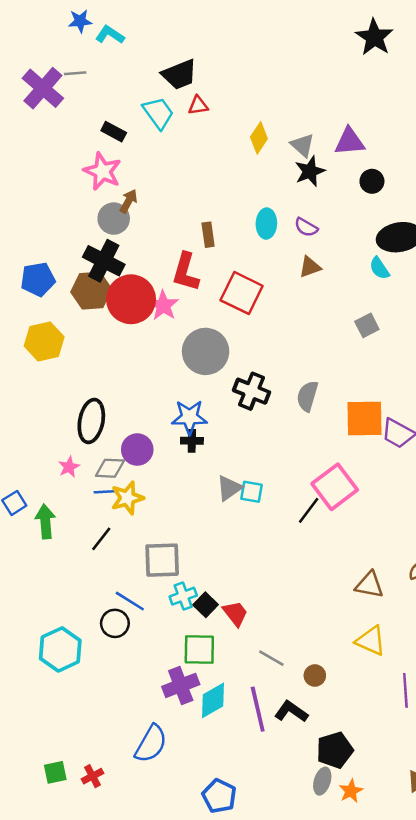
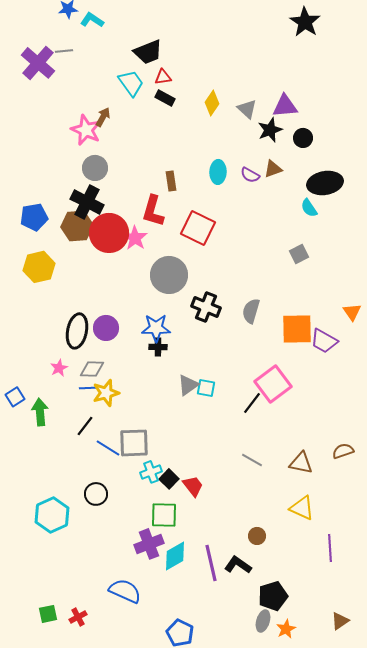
black rectangle: (114, 132) -> (165, 98), moved
black star: (310, 171) -> (270, 130), moved
brown arrow: (129, 201) -> (103, 117), moved
brown triangle: (310, 267) -> (273, 169), moved
purple circle: (137, 450) -> (106, 328), moved
blue line: (130, 601) -> (108, 448), moved
gray line: (271, 658) -> (252, 460), moved
blue semicircle: (151, 744) -> (125, 591), turned -96

